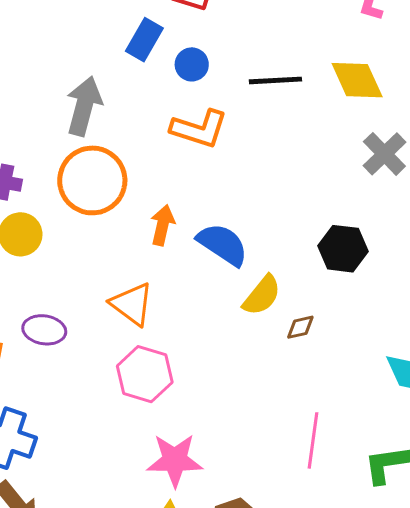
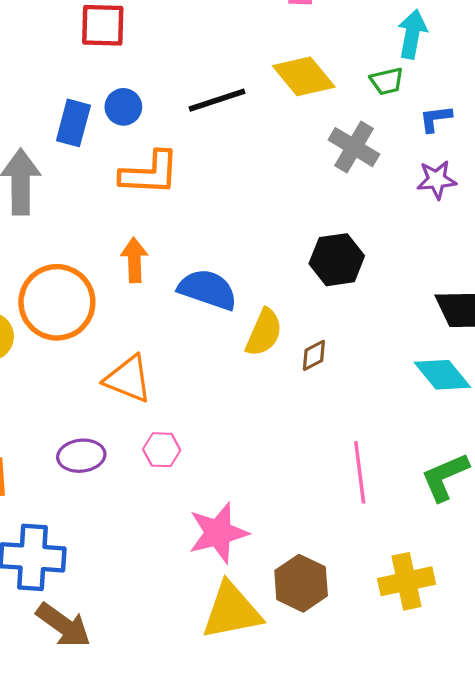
blue rectangle: (144, 40) -> (73, 123), moved
orange circle: (92, 180) -> (57, 302), moved
orange arrow: (162, 225) -> (134, 260), moved
purple ellipse: (44, 330) -> (81, 456), moved
pink hexagon: (145, 374) -> (162, 450), size x0.6

